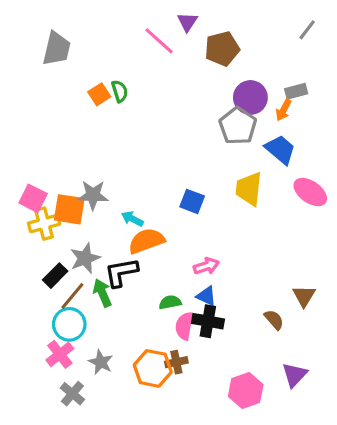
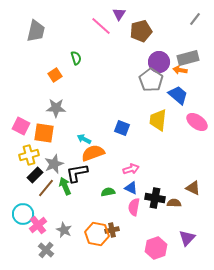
gray rectangle: (296, 91) -> (188, 58), size x1.5
orange square: (99, 94) -> (55, 75), moved
orange arrow: (283, 110) -> (180, 70), turned 72
gray star: (93, 195) -> (56, 108), moved
yellow cross: (44, 224) -> (29, 155), moved
brown triangle: (304, 296) -> (193, 188), turned -35
brown semicircle: (274, 320) -> (174, 203), turned -48
black cross: (208, 321) -> (155, 198), moved
cyan circle: (69, 324) -> (23, 214), moved
pink semicircle: (184, 326) -> (134, 207), moved

